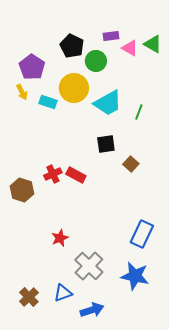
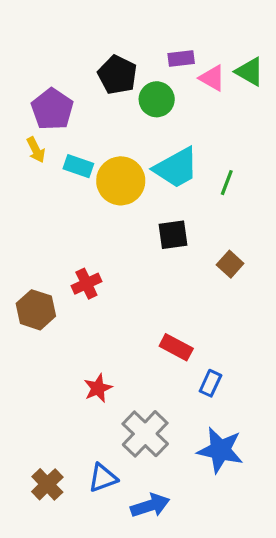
yellow circle: (74, 88) -> (121, 181), moved
brown square: (131, 164) -> (230, 264), moved
red rectangle: (76, 175) -> (176, 347), moved
blue rectangle: (142, 234) -> (210, 383), moved, size x0.6

